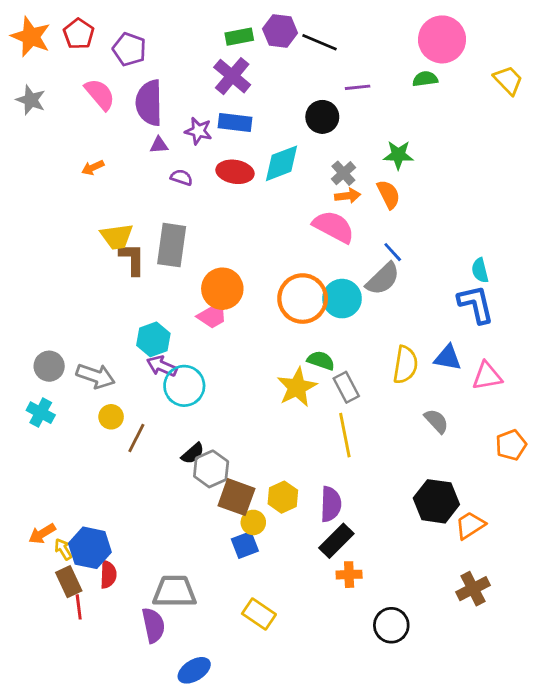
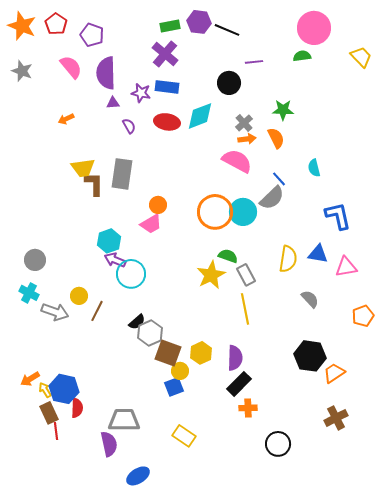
purple semicircle: (181, 177) -> (129, 126), turned 42
cyan semicircle: (480, 270) -> (314, 168), moved
orange circle: (222, 289) -> (158, 205), size x0.6
gray arrow: (96, 376) -> (55, 312), moved

